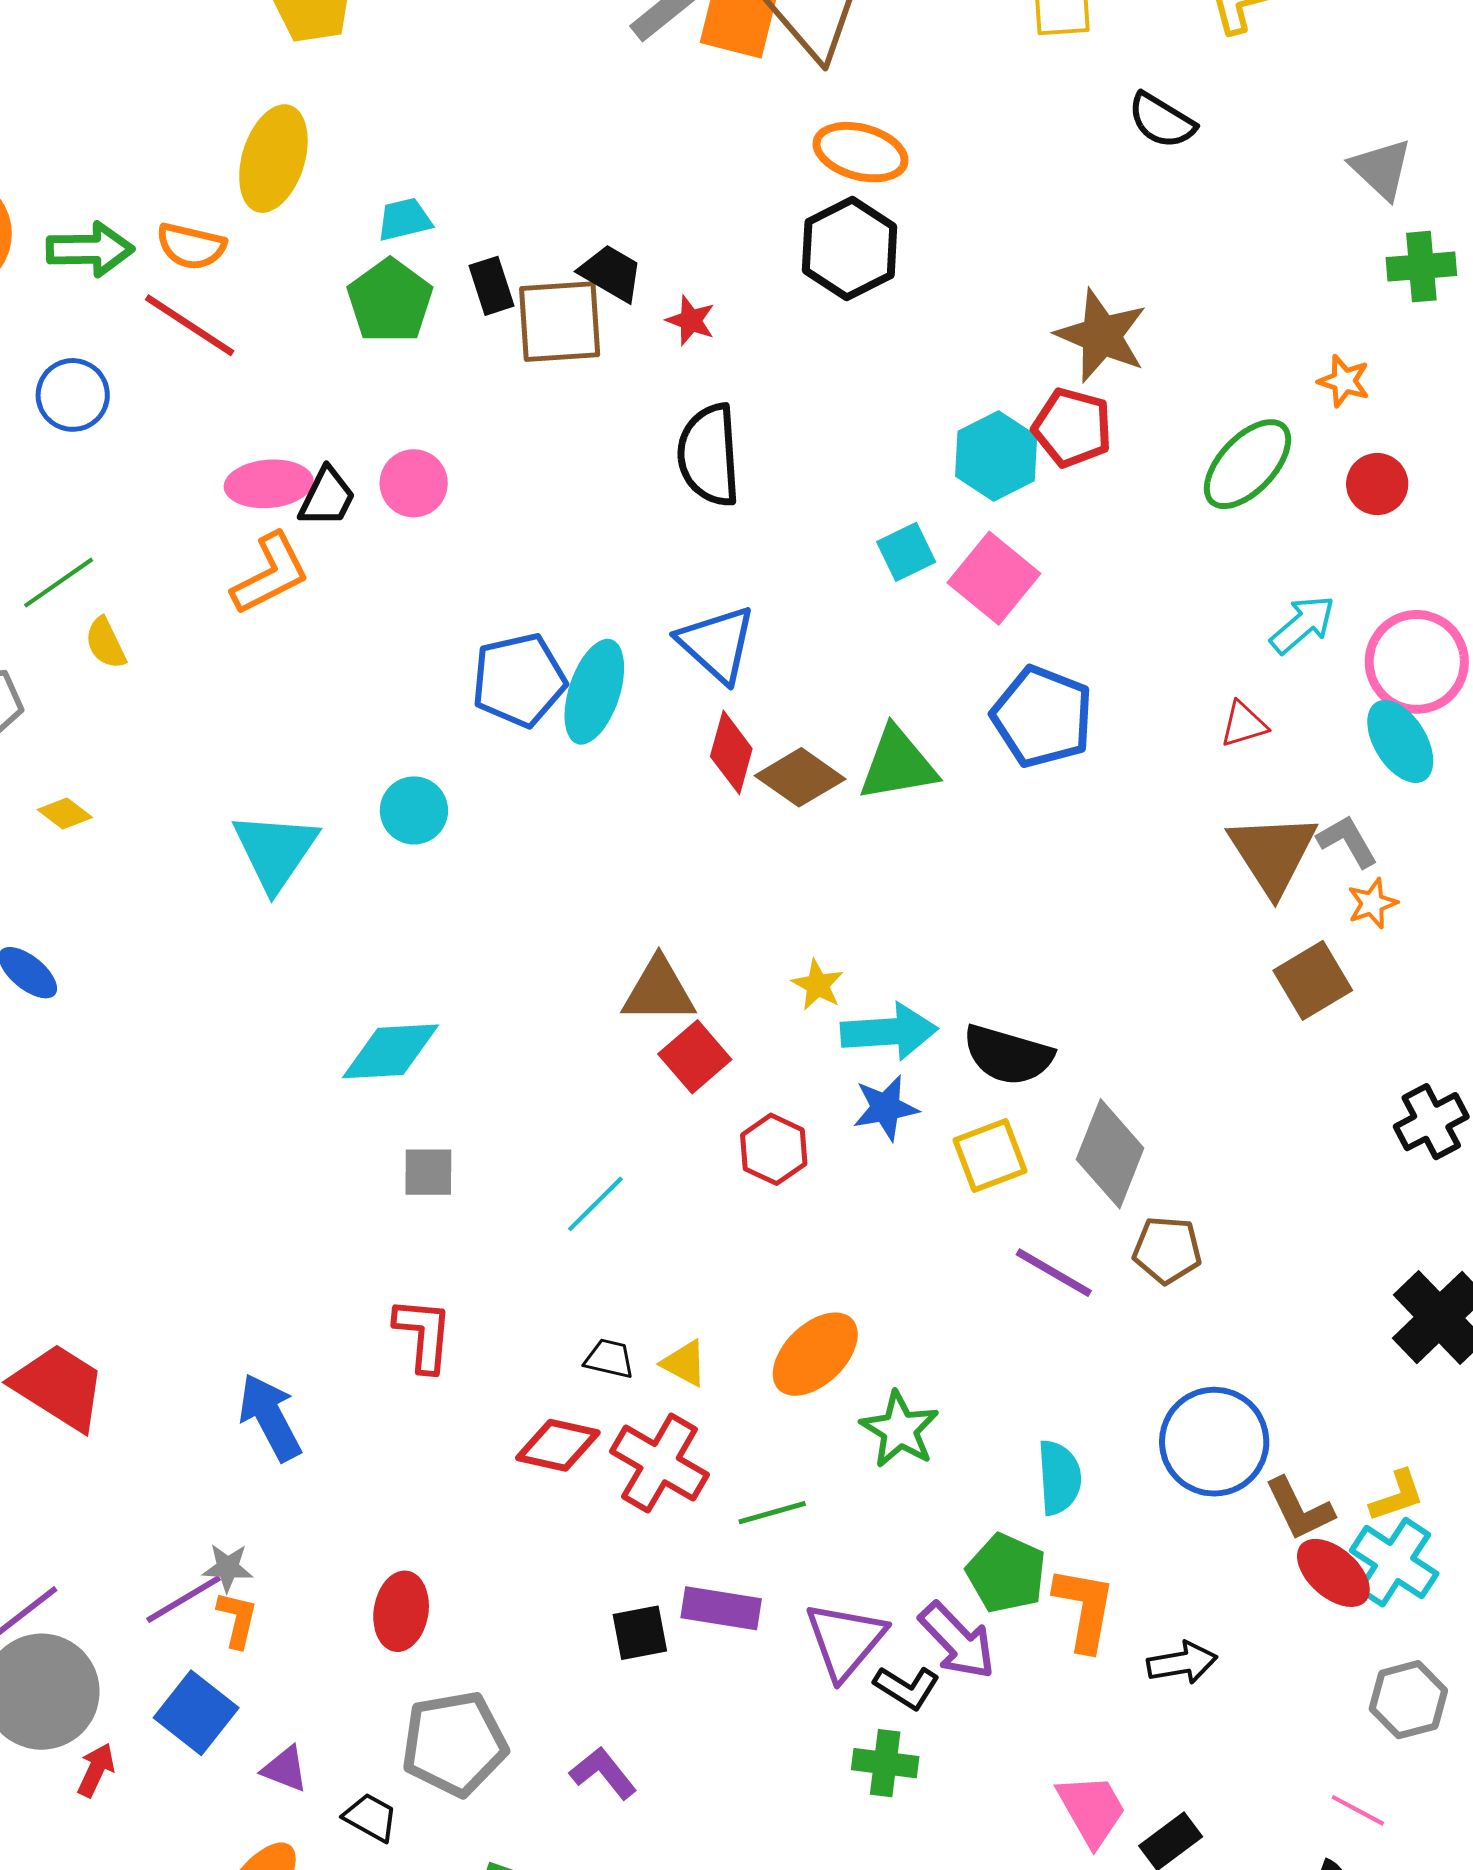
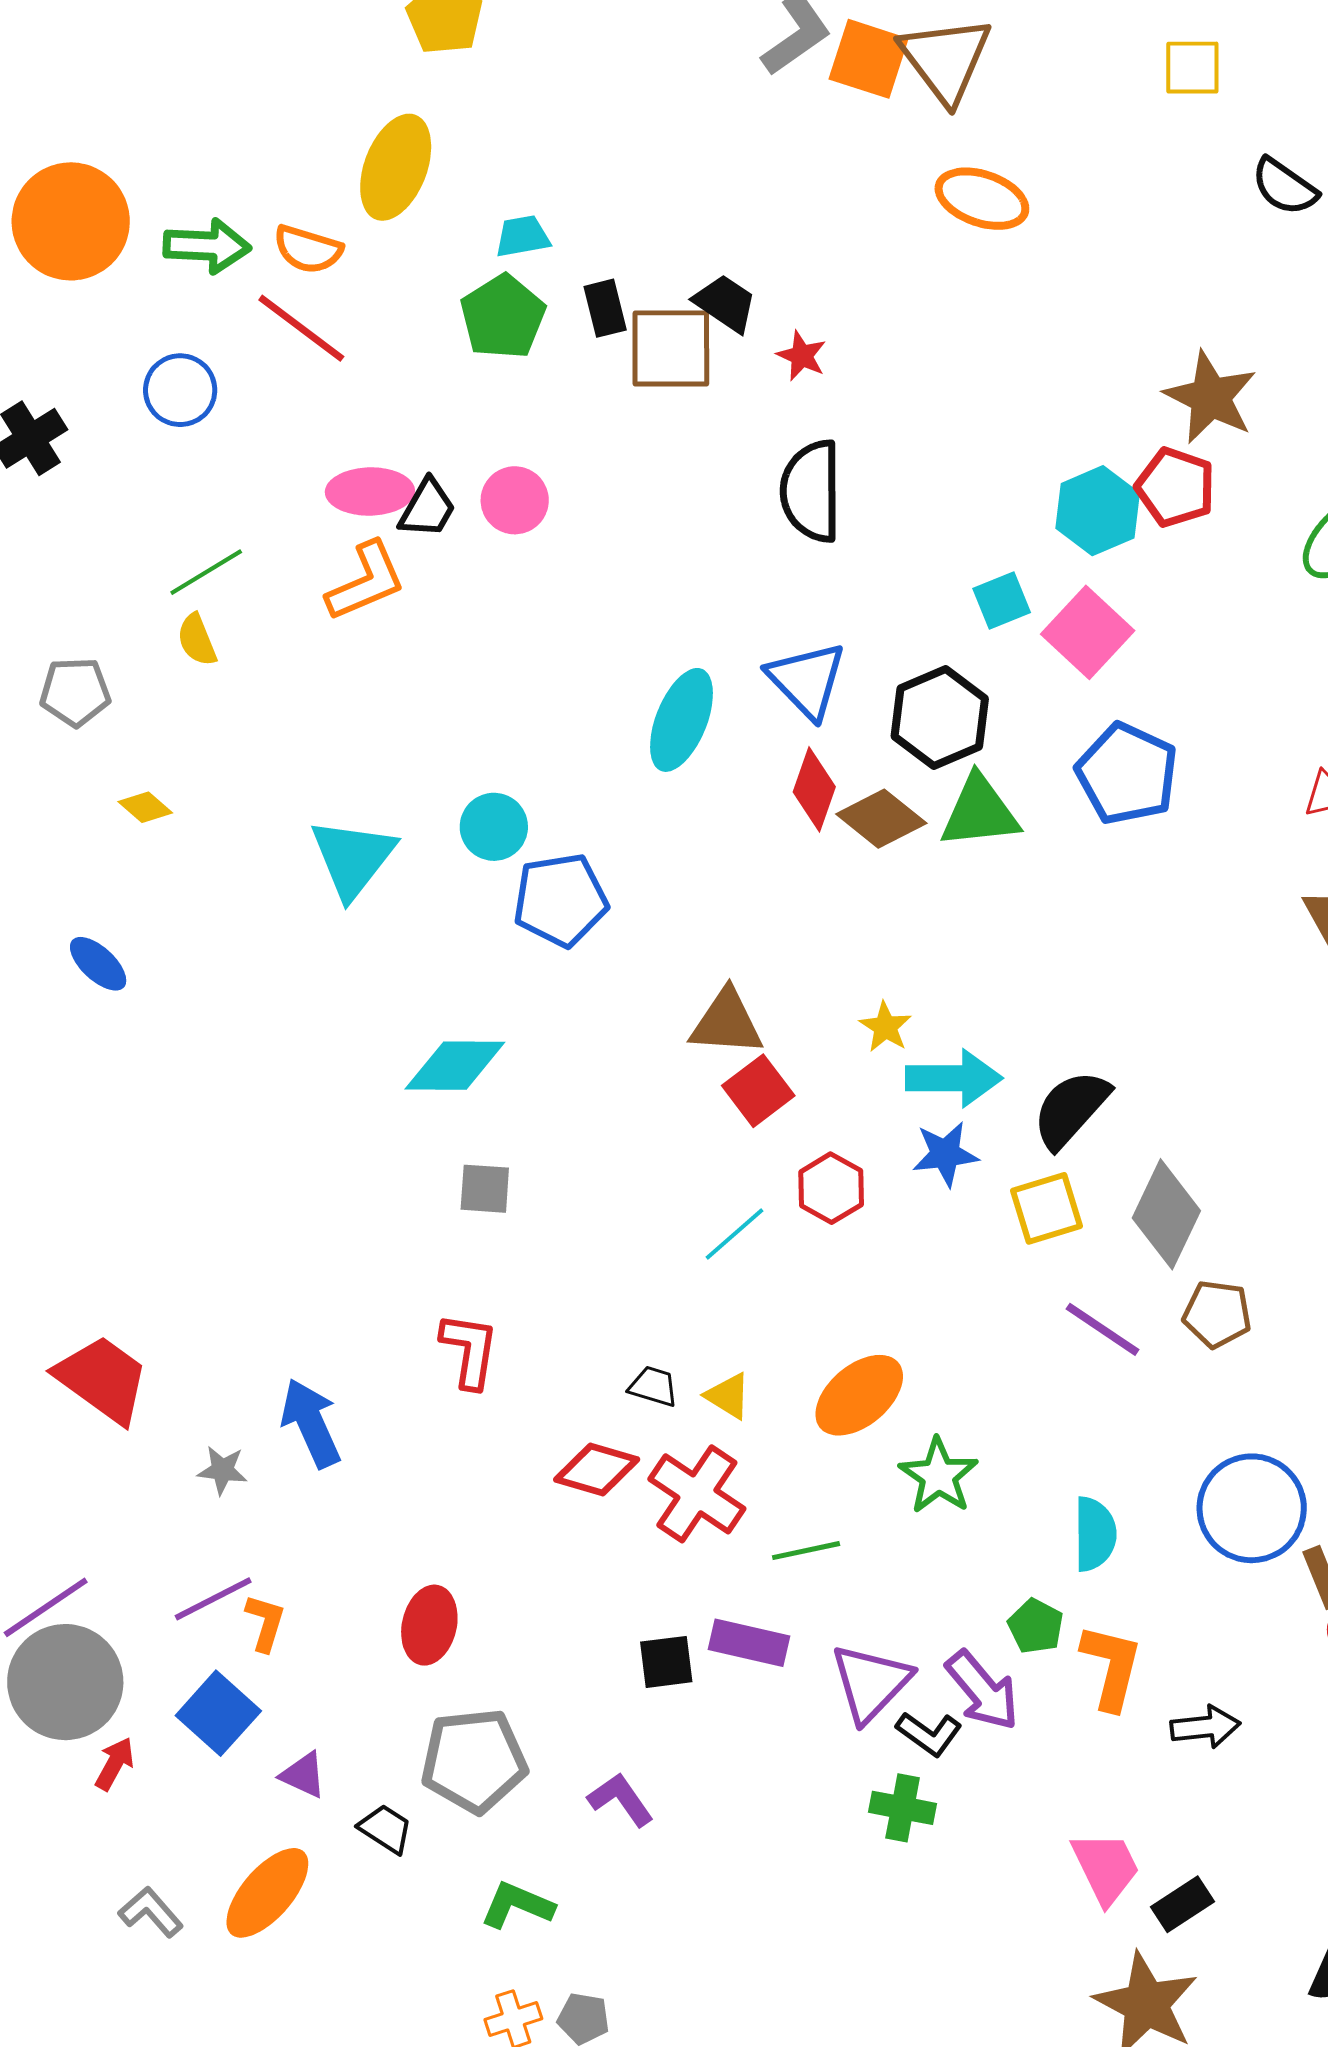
black hexagon: (850, 249) -> (940, 718), moved
green line: (59, 583) -> (206, 572), moved
blue pentagon: (519, 680) -> (560, 900), moved
black semicircle: (1008, 1055) -> (1071, 1109), turned 112
cyan line: (595, 1204) -> (734, 1234), moved
gray star: (228, 1568) -> (222, 1470), moved
green pentagon: (1006, 1573) -> (1036, 1626), size x0.7

